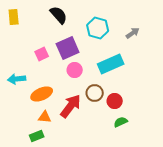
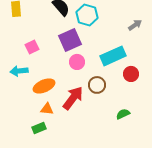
cyan hexagon: (98, 28) -> (87, 15), moved
pink square: (42, 54) -> (32, 47), moved
red circle: (115, 101) -> (131, 74), moved

